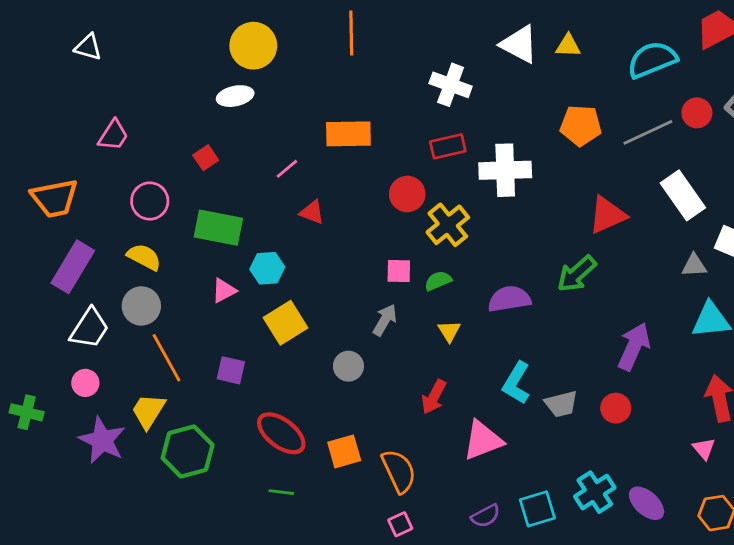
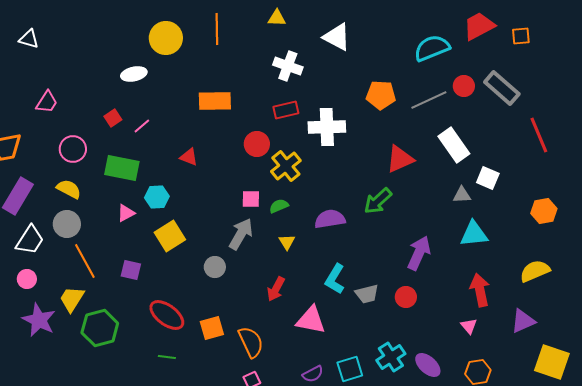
yellow circle: (253, 46) -> (166, 38), moved
yellow triangle: (568, 46) -> (277, 18), moved
pink line: (287, 169) -> (142, 126), moved
gray arrow: (385, 320) -> (241, 234), size x1.4
pink triangle: (483, 440) -> (311, 320), turned 32

